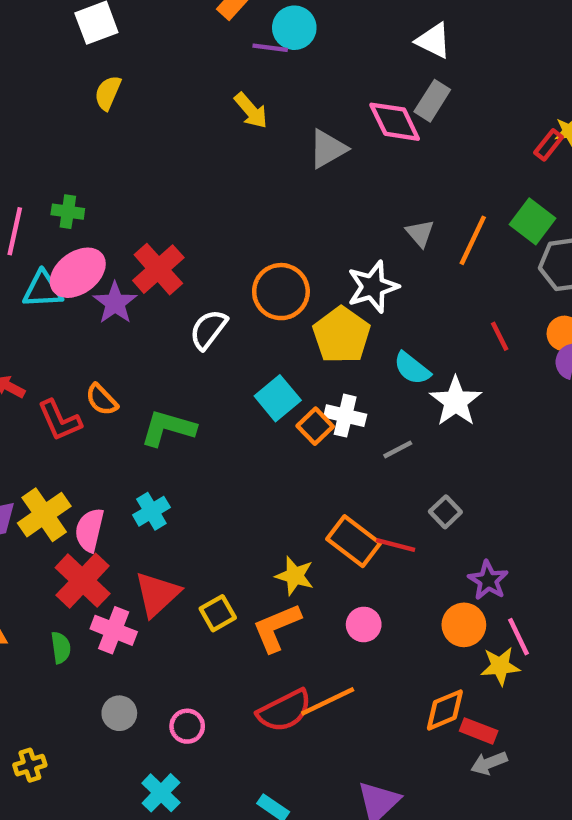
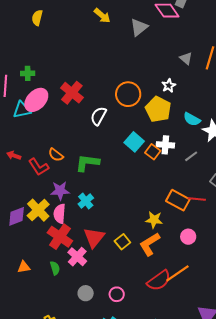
white star: (373, 287) -> (169, 86), size x0.6
purple star: (115, 303) -> (60, 191), moved, turned -30
pink cross: (114, 630) -> (77, 257), turned 30

